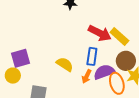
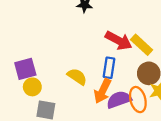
purple semicircle: (104, 72) -> (119, 100), moved
yellow circle: (13, 76) -> (32, 87), moved
orange arrow: (87, 76) -> (103, 91), size x1.5

